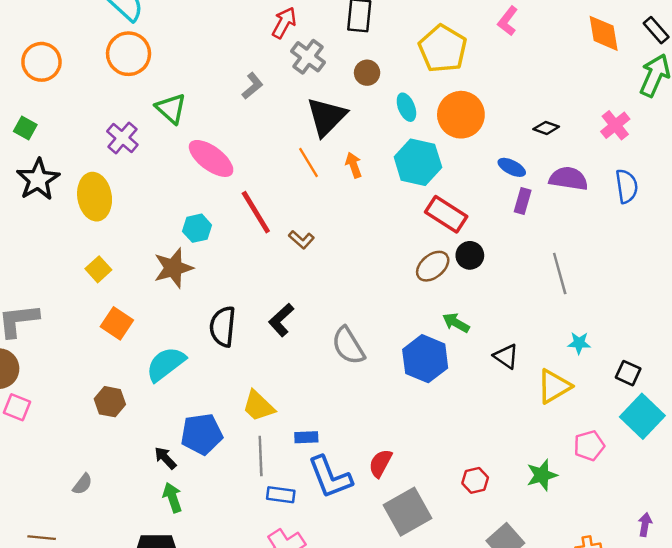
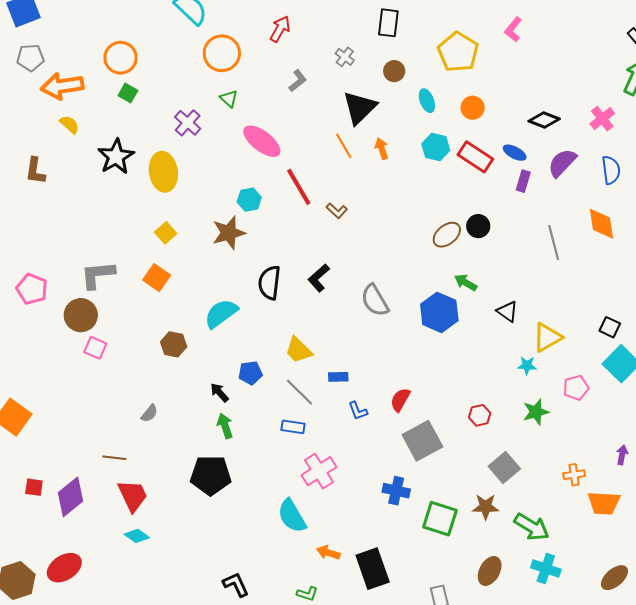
red arrow: (284, 23) -> (280, 29), moved
orange diamond: (604, 33) -> (601, 224), moved
orange circle: (129, 54) -> (222, 53), moved
gray cross: (308, 57) -> (345, 57), size x0.7
green triangle: (171, 108) -> (229, 99), size x0.7
orange circle: (461, 115) -> (473, 108), size x0.6
green square: (25, 128) -> (128, 93), moved
black diamond: (546, 128) -> (544, 120), size x1.4
cyan hexagon: (418, 162) -> (436, 147), size x0.7
purple semicircle: (568, 179) -> (562, 163), turned -56
red rectangle: (446, 214) -> (475, 157), moved
orange square: (117, 323) -> (157, 278), moved
cyan star: (579, 343) -> (527, 365), moved
blue pentagon: (202, 434) -> (250, 373), size x0.7
gray line: (261, 456) -> (300, 392), turned -44
blue L-shape: (330, 477) -> (358, 411), size x0.5
blue rectangle: (281, 495) -> (293, 427), moved

